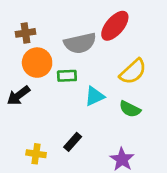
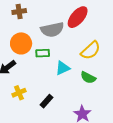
brown cross: (25, 33) -> (19, 12), moved
yellow cross: (36, 154) -> (19, 93), moved, turned -32

